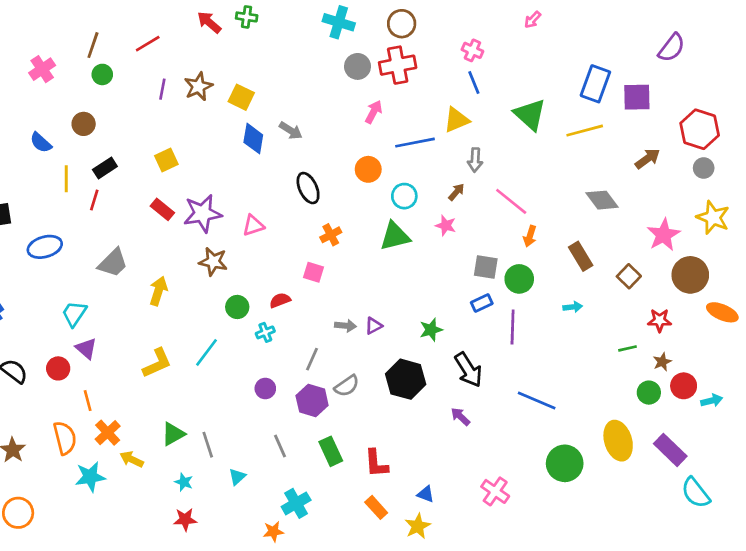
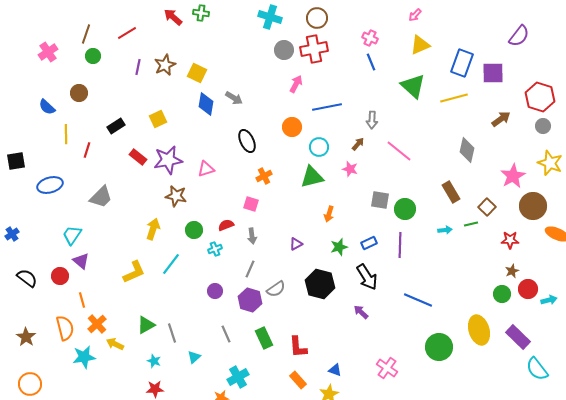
yellow triangle: (456, 120) -> (420, 45), moved
yellow square: (166, 160) -> (158, 119), moved
black rectangle: (105, 168) -> (116, 126), moved
gray diamond: (602, 200) -> (467, 150), turned 50
orange arrow: (530, 236) -> (329, 214), moved
yellow arrow: (158, 291) -> (153, 229), moved
blue rectangle: (482, 303) -> (369, 243), moved
gray arrow: (345, 326) -> (252, 236), moved, turned 77
green line: (627, 348) -> (471, 224), moved

